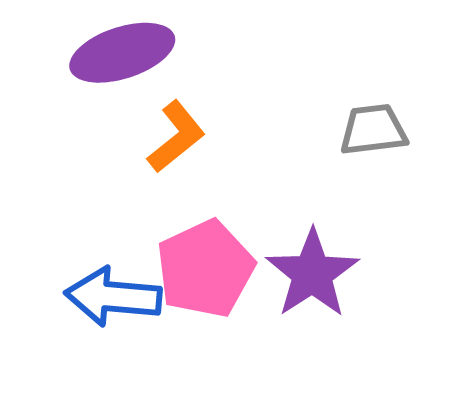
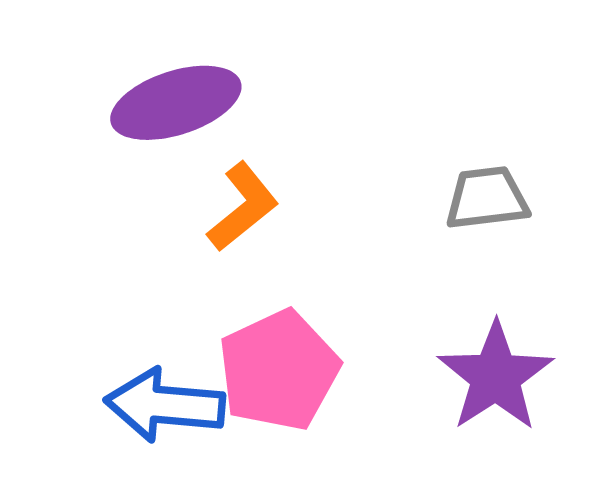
purple star: (312, 274) -> (495, 377), moved

